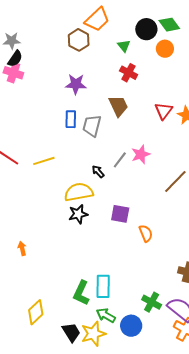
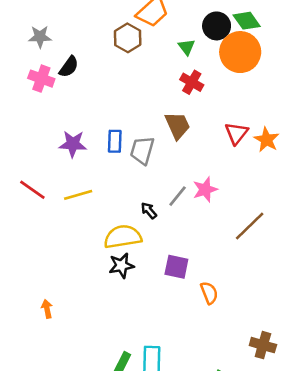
orange circle: (165, 49) -> (240, 52), size x1.8
black semicircle: (15, 59) -> (69, 67), moved
purple star: (76, 84) -> (73, 144), moved

